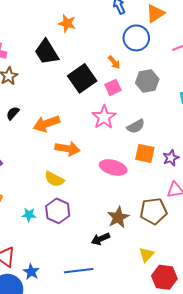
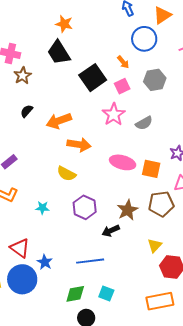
orange star: (67, 23) -> (64, 24), moved
orange square: (145, 153) -> (151, 169), moved
purple hexagon: (58, 211) -> (85, 207), moved

